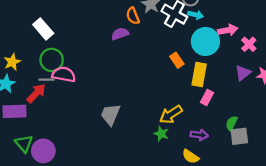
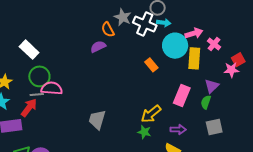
purple triangle: (243, 73) -> (212, 86), moved
yellow rectangle: (199, 74) -> (194, 58), moved
pink rectangle: (207, 98) -> (182, 95), size x1.5
green semicircle: (232, 123) -> (206, 102), moved

